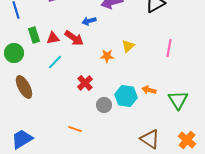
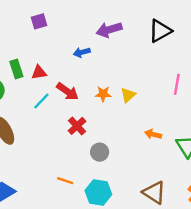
red arrow: (74, 38) -> (67, 91), moved
yellow triangle: (128, 46) -> (128, 95), moved
cyan hexagon: (126, 96) -> (98, 192), moved

